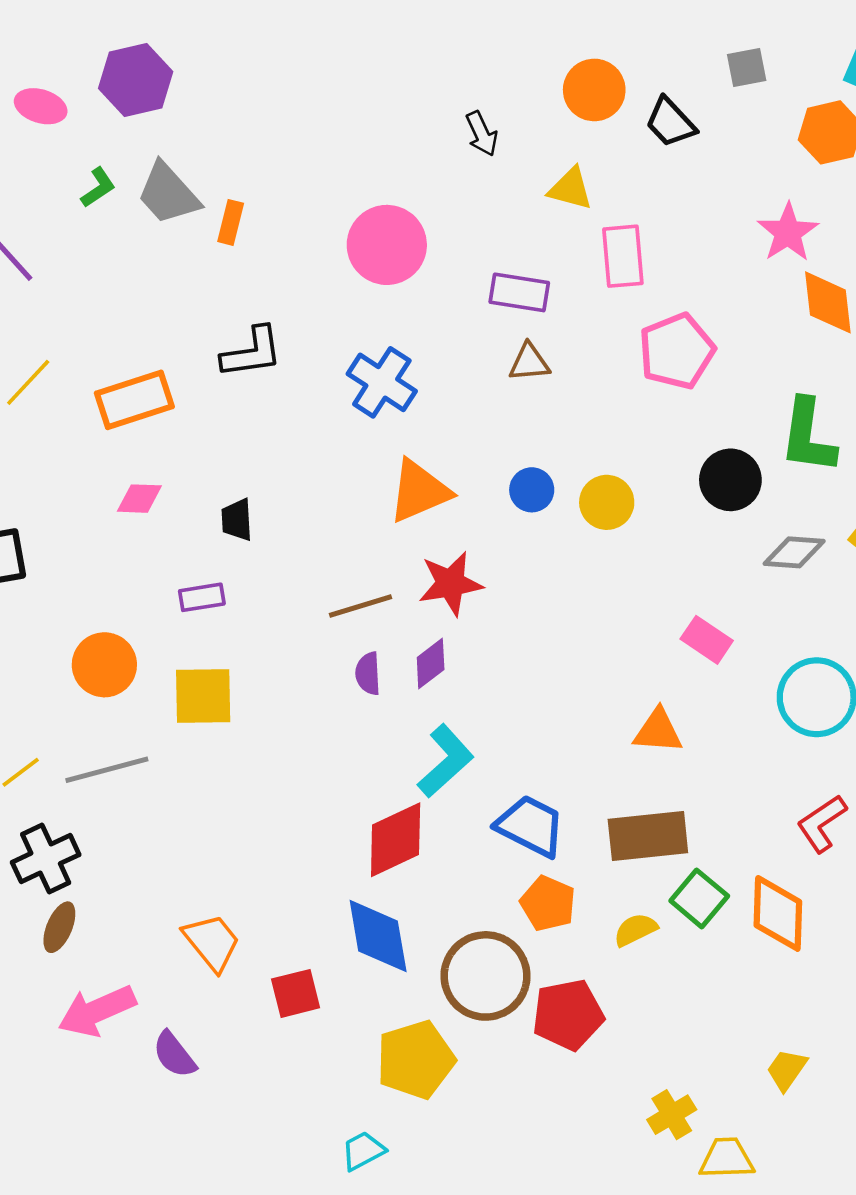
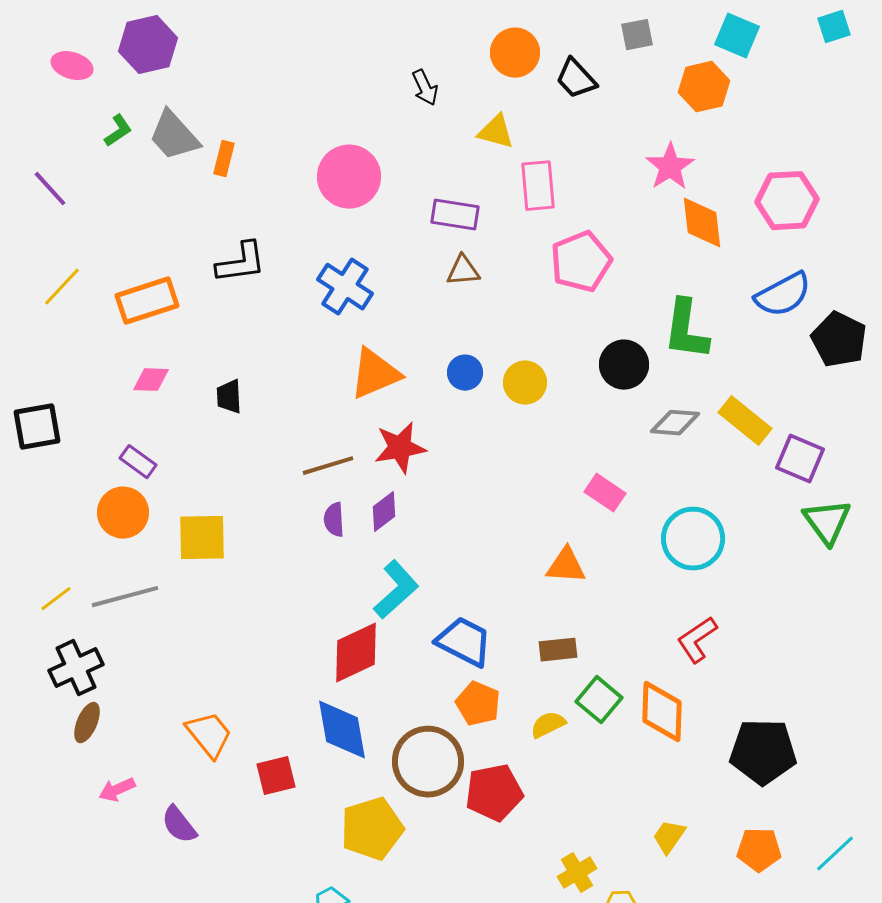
purple rectangle: (202, 597) -> (138, 462), moved, turned 45
brown rectangle: (648, 836) -> (558, 650), size x0.6
pink arrow: (97, 1011) -> (117, 790), size x0.6

